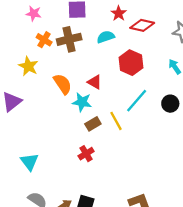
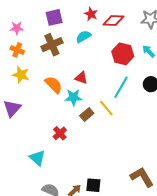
orange cross: (44, 40) -> (17, 50), moved
red hexagon: (131, 63) -> (123, 54), moved
red cross: (86, 154) -> (60, 133), moved

